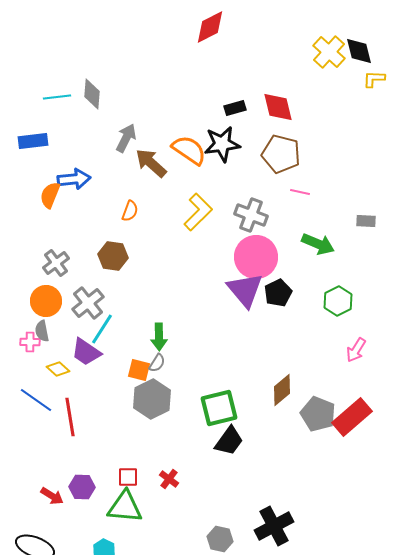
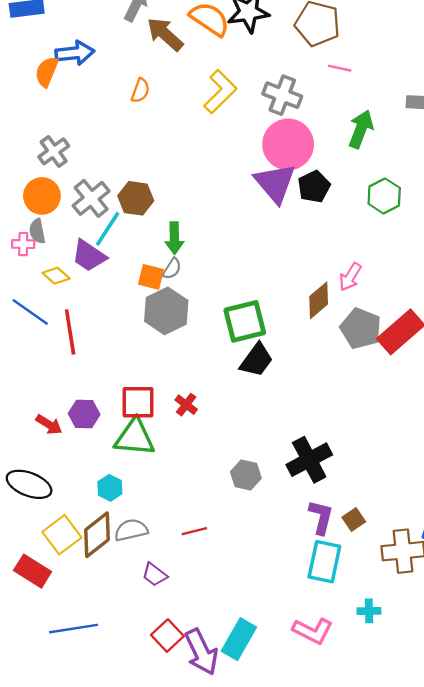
green arrow: (318, 244) -> (361, 129), turned -92
brown hexagon: (113, 256) -> (136, 198), moved
pink arrow: (356, 350) -> (350, 277), moved
red square: (128, 477) -> (138, 402), size x1.5

